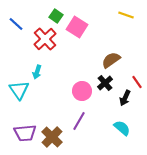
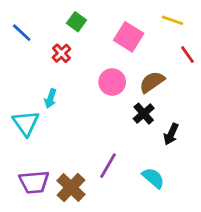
pink square: (77, 27) -> (129, 37), moved
red cross: (45, 39) -> (61, 53), size x0.6
red line: (137, 82) -> (188, 55), moved
pink circle: (82, 91) -> (112, 82), moved
cyan semicircle: (122, 128) -> (153, 178), moved

